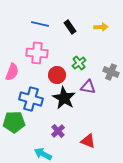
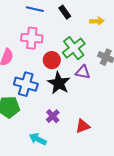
yellow arrow: (101, 27) -> (97, 21), moved
green cross: (79, 63) -> (74, 48), size x1.6
red triangle: (88, 141) -> (83, 126), turned -42

